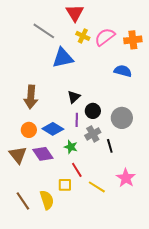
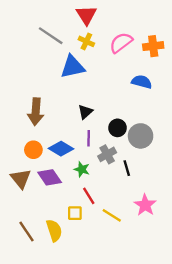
yellow cross: (83, 36) -> (86, 41), moved
black circle: (93, 111) -> (117, 128), moved

